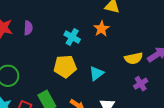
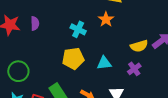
cyan triangle: (97, 73) -> (104, 63), turned 35
purple cross: (141, 84) -> (134, 69), moved

